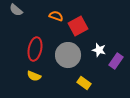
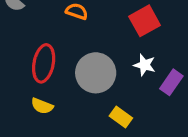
red square: (78, 26) -> (145, 21), moved

